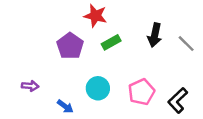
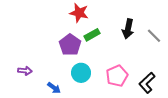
purple pentagon: (70, 46) -> (70, 45), moved

